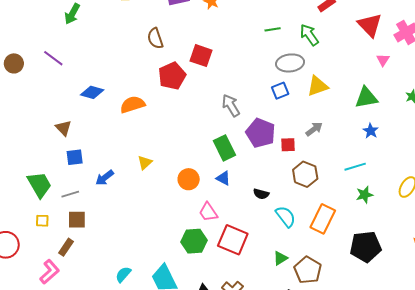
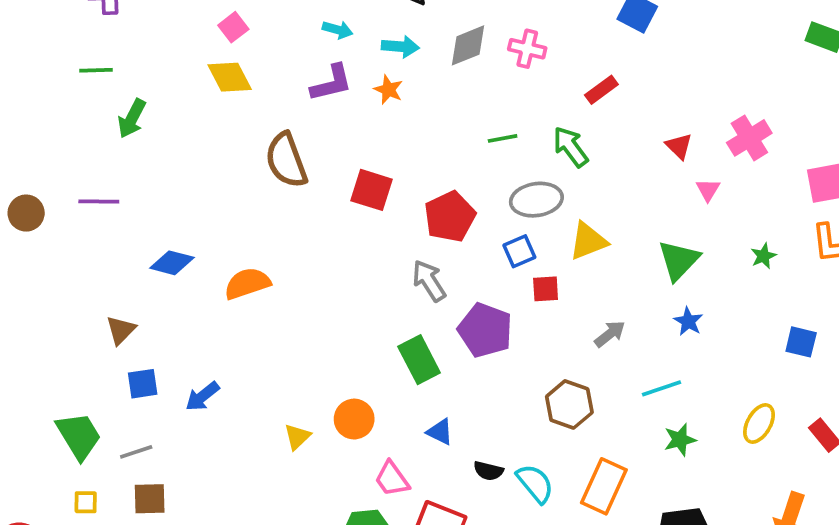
red triangle: (370, 25) -> (679, 146), moved, size x0.6
brown semicircle: (155, 38) -> (286, 160), size x1.4
purple line: (53, 58) -> (99, 201), turned -35
red pentagon: (172, 76) -> (450, 217), moved
green triangle: (366, 98) -> (679, 260), turned -35
brown triangle: (64, 128) -> (121, 330), turned 30
gray arrow: (314, 129) -> (610, 334), moved
red square: (288, 145) -> (546, 289), moved
yellow triangle: (145, 162) -> (297, 437), moved
blue arrow: (105, 178) -> (202, 396), moved
blue triangle: (223, 178) -> (440, 432), moved
black semicircle: (261, 194) -> (488, 471), moved

